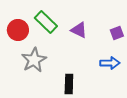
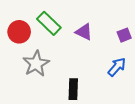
blue arrow: (110, 63) -> (117, 67), turned -48

